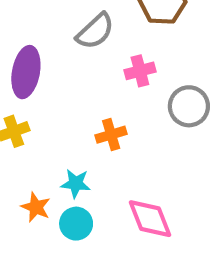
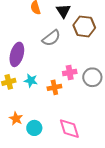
pink cross: (140, 71) -> (70, 73), moved
cyan star: (76, 183) -> (31, 81), moved

